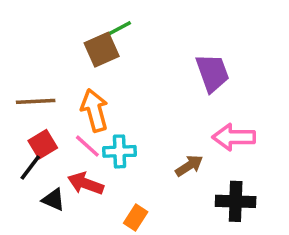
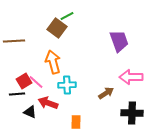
brown square: (102, 50) -> (57, 28), turned -30
brown line: (36, 101) -> (14, 41), moved
pink line: (87, 146) -> (36, 82), moved
black line: (30, 167) -> (17, 94), turned 49
orange rectangle: (136, 217) -> (76, 122), turned -32

